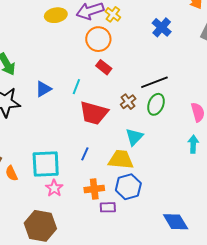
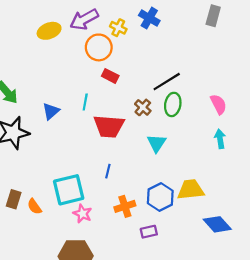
yellow cross: (113, 14) -> (118, 28), moved
blue cross: (162, 27) -> (149, 18), moved
yellow trapezoid: (121, 160) -> (191, 190), moved
purple rectangle: (108, 207) -> (149, 232), moved

